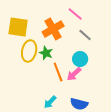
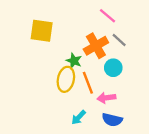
orange cross: (53, 29) -> (96, 46), moved
yellow ellipse: (29, 51) -> (66, 79), moved
pink arrow: (74, 74) -> (106, 98), moved, turned 35

